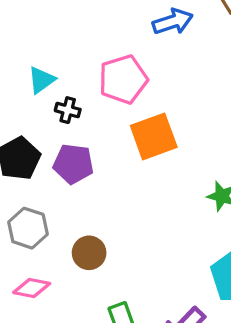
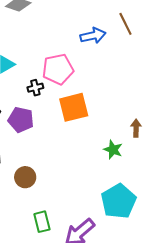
black cross: (68, 110) -> (35, 88), moved, turned -35

